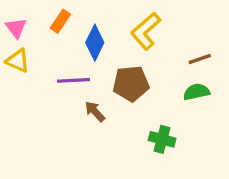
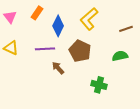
brown line: (200, 59) -> (126, 29), moved
yellow triangle: (18, 61) -> (11, 48), moved
brown pentagon: (131, 84) -> (80, 51), turned 30

